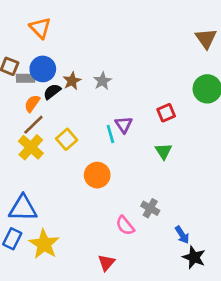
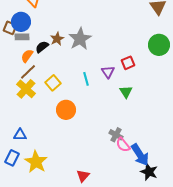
blue circle: (43, 69) -> (21, 22), moved
gray star: (102, 81) -> (80, 39), size x1.6
purple triangle: (124, 125) -> (108, 72), moved
orange circle: (97, 175) -> (66, 110), moved
blue triangle: (23, 208) -> (20, 135), size x0.6
pink semicircle: (125, 226) -> (123, 145), moved
blue arrow: (182, 235) -> (140, 155), size x1.6

